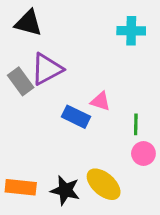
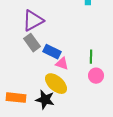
gray rectangle: (21, 81) -> (32, 43), moved
pink triangle: (100, 101) -> (62, 64), moved
yellow ellipse: (104, 184) -> (56, 84), moved

